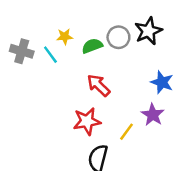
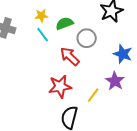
gray circle: (118, 37) -> (87, 38), moved
cyan line: (50, 55) -> (43, 35), moved

